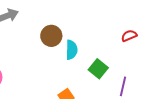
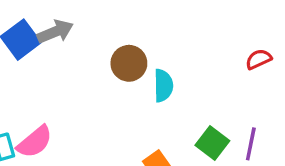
green square: (98, 69) -> (212, 143), moved

